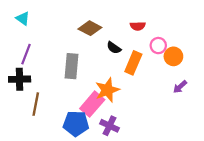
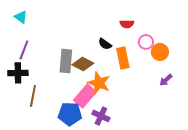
brown diamond: (90, 28) -> (83, 64), moved
orange rectangle: (133, 63) -> (123, 58), turned -35
orange star: (107, 90) -> (99, 83), turned -30

